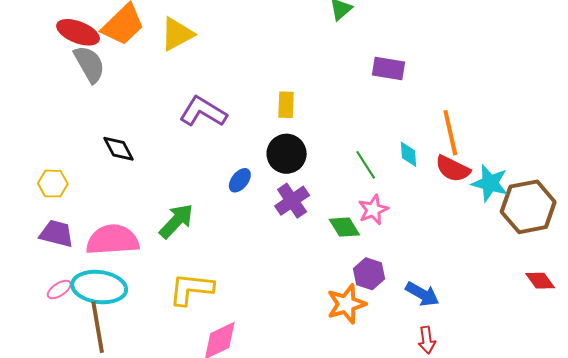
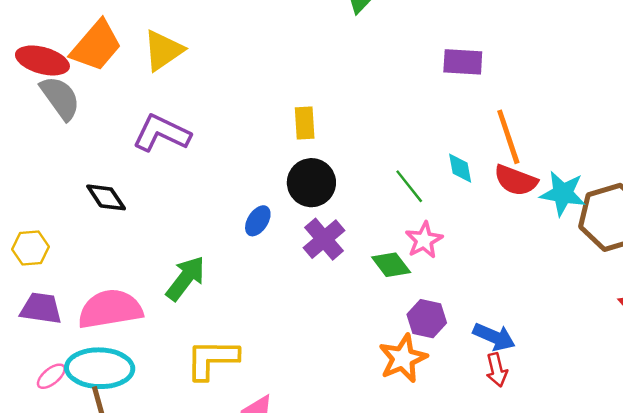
purple rectangle: (388, 68) -> (463, 62), moved
purple L-shape: (203, 112) -> (162, 133), moved
red arrow: (427, 340) -> (497, 370), moved

